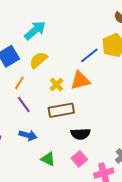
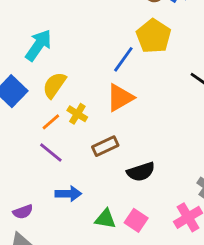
orange line: (19, 83) -> (51, 122), moved, turned 32
yellow cross: (56, 84) -> (77, 114), moved
brown rectangle: (61, 110) -> (105, 146), size x0.7
pink square: (79, 159) -> (136, 220), moved

